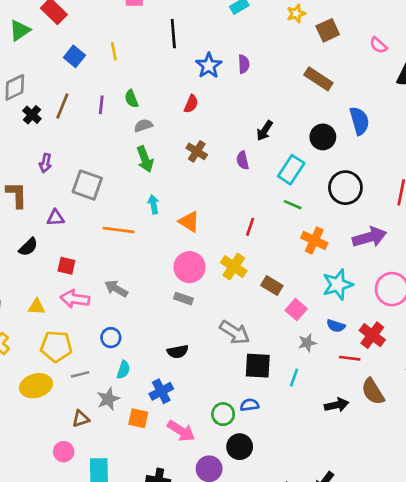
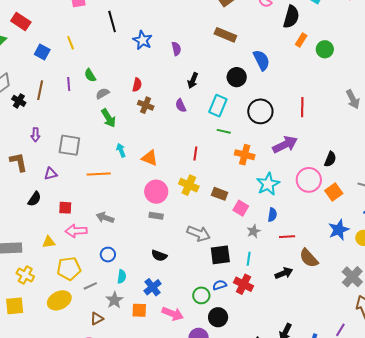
purple semicircle: (244, 64) -> (176, 49), moved
red semicircle: (191, 104) -> (137, 85), moved
blue semicircle: (336, 326) -> (272, 215), turned -88
red cross: (372, 335) -> (244, 284), moved
black semicircle: (178, 352) -> (159, 256), turned 42

